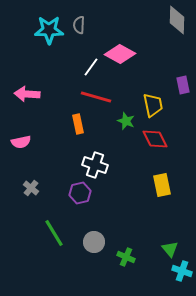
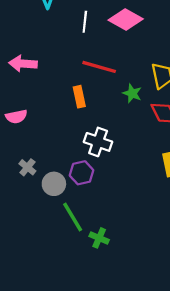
white line: (91, 67) -> (85, 22), moved, turned -30
green line: (54, 233) -> (73, 217), moved
gray circle: (94, 242) -> (54, 184), moved
green cross: (126, 257) -> (99, 238), moved

